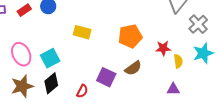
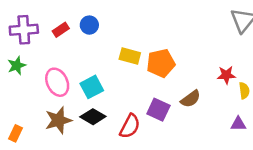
orange pentagon: (130, 36) -> (161, 63), moved
black diamond: (51, 83) -> (93, 117), turned 70
red semicircle: (82, 91) -> (130, 126), size x1.5

